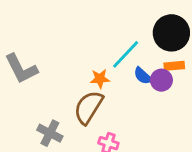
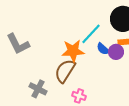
orange star: (100, 79) -> (73, 51), size x1.6

